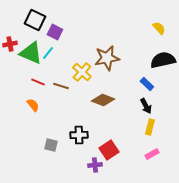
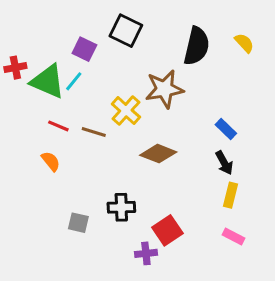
black square: (35, 20) -> (126, 31), moved
black semicircle: (163, 60) -> (197, 46), moved, turned 115
pink rectangle: (152, 154) -> (233, 237), turned 56

